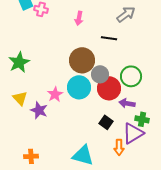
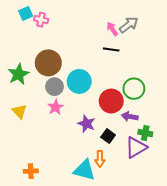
pink arrow: (79, 18) -> (112, 29), moved, turned 136
brown circle: (82, 60) -> (48, 63), moved
gray circle: (100, 74) -> (54, 87), moved
cyan circle: (79, 87) -> (79, 81), moved
purple star: (39, 110) -> (86, 124), moved
orange arrow: (119, 147) -> (100, 159), moved

